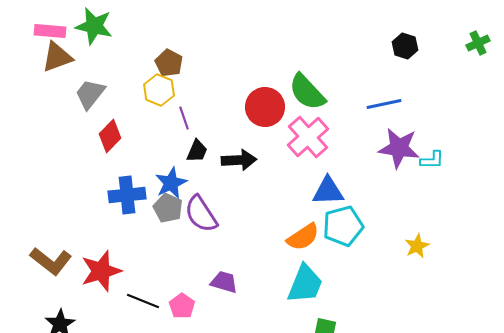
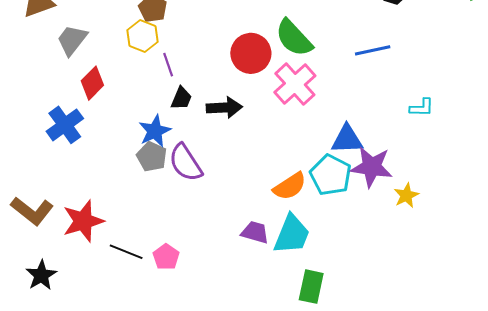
purple star: (399, 148) -> (372, 167), moved
blue triangle: (328, 191) -> (347, 139), moved
blue cross: (127, 195) -> (65, 125), moved, turned -30
cyan pentagon: (343, 226) -> (331, 175), turned -30
purple trapezoid: (224, 282) -> (255, 232), moved

